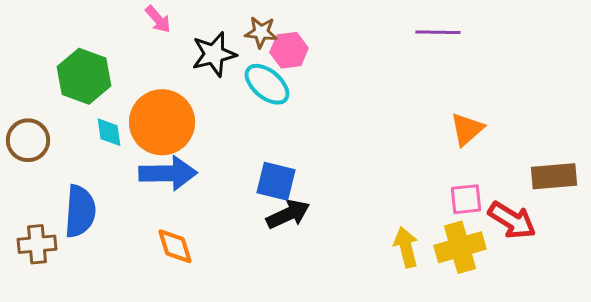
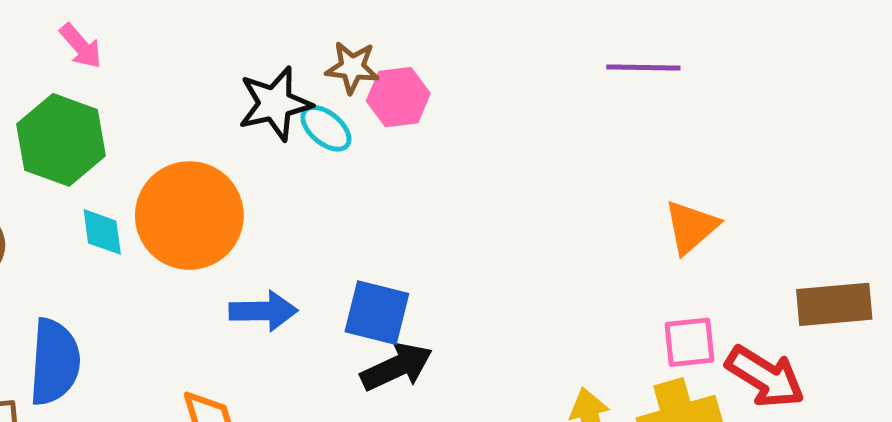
pink arrow: (158, 19) -> (81, 46), moved
cyan ellipse: (267, 84) -> (326, 128), moved, size x0.7
blue arrow: (168, 173) -> (263, 311), moved, size x0.7

